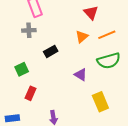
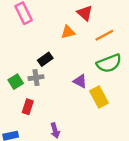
gray cross: (29, 30) -> (36, 78), moved
orange triangle: (82, 37) -> (68, 32), moved, turned 32
yellow rectangle: (100, 102) -> (99, 97), moved

